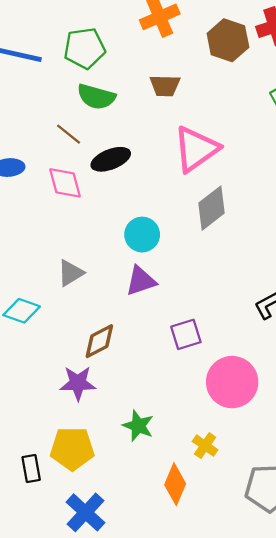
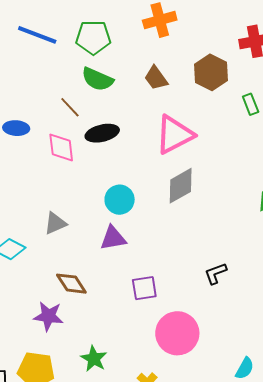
brown hexagon: (228, 40) -> (211, 72), moved
brown trapezoid: (165, 86) -> (156, 78), turned 44
brown diamond: (99, 341) -> (71, 284), turned 76

